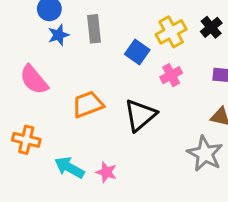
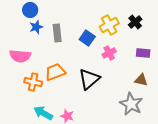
gray rectangle: (94, 29) -> (57, 33), moved
pink semicircle: (34, 80) -> (20, 56), turned -45
orange cross: (26, 140) -> (33, 82), moved

